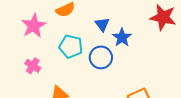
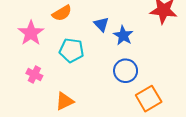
blue circle: (101, 57) -> (126, 71), moved

